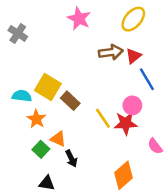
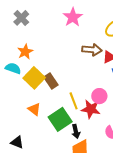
yellow square: (48, 87) -> (34, 78), moved
orange star: (36, 119) -> (25, 52), moved
green square: (41, 149) -> (60, 119), moved, size x1.6
black arrow: (71, 158) -> (76, 131), moved

